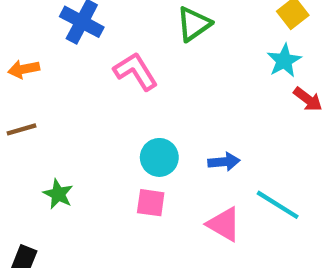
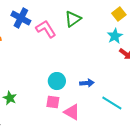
pink L-shape: (136, 71) -> (46, 29), moved
pink triangle: (224, 224) -> (72, 112), moved

